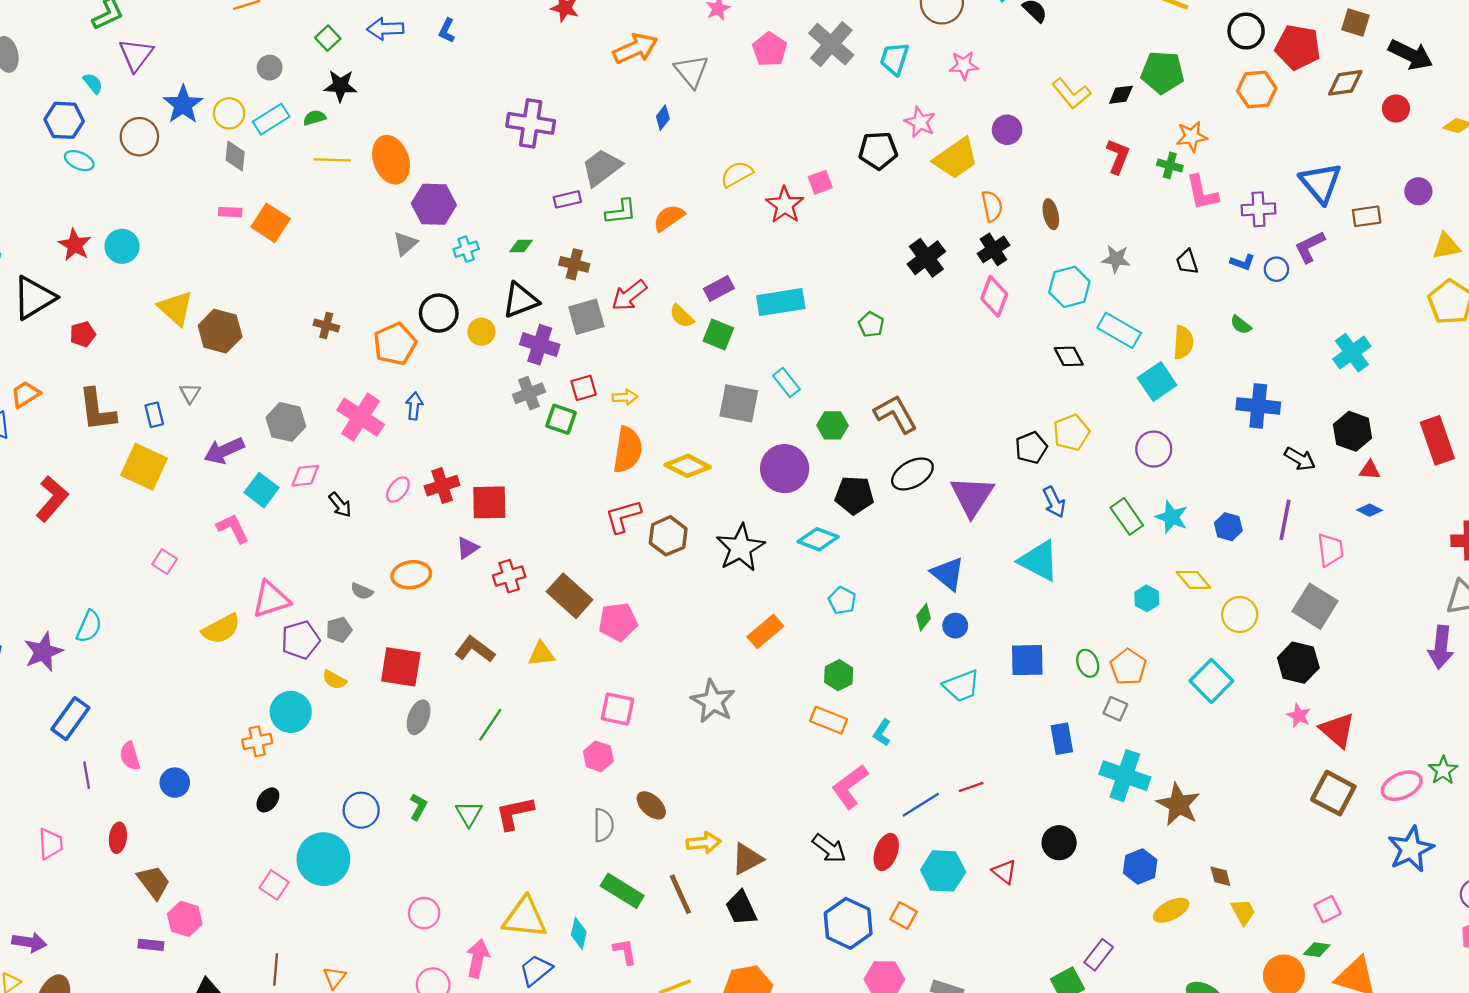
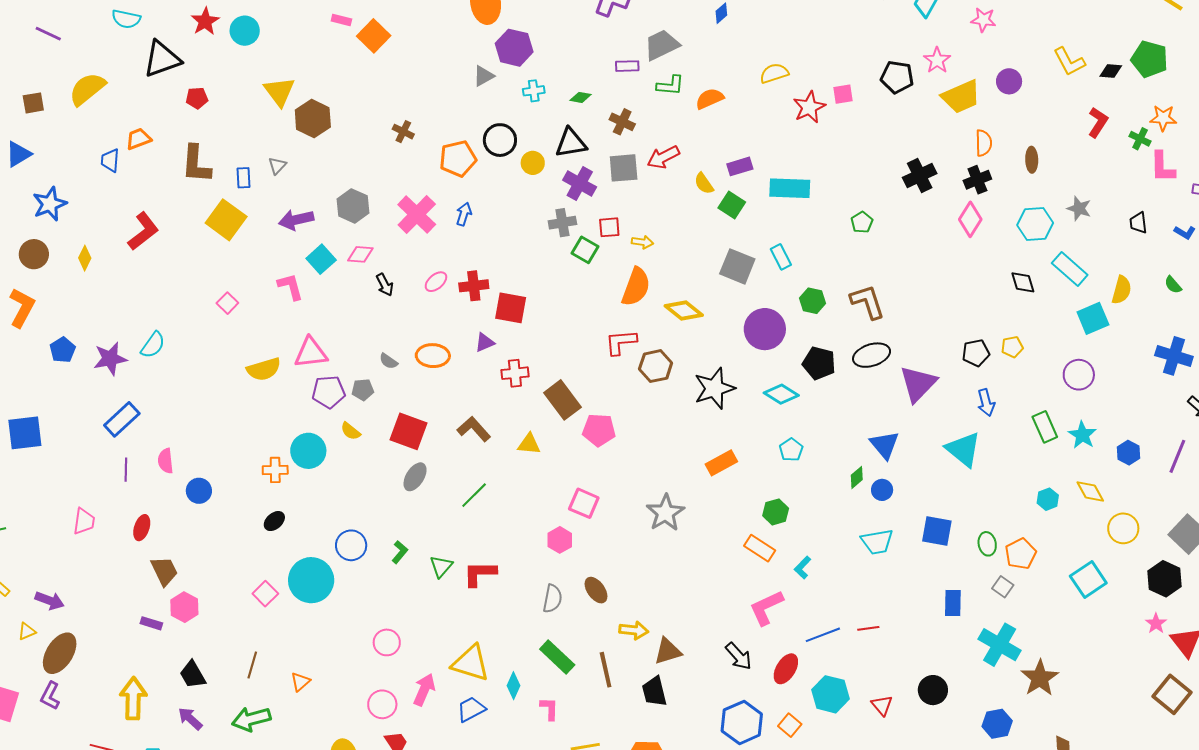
yellow pentagon: (1071, 433) -> (1012, 347), size x0.7

